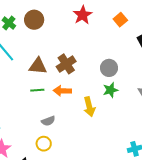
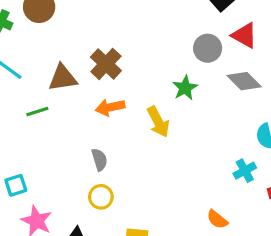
gray circle: (109, 68) -> (208, 48), moved
green line: (37, 90) -> (37, 112), moved
gray semicircle: (48, 121) -> (99, 160), turned -72

